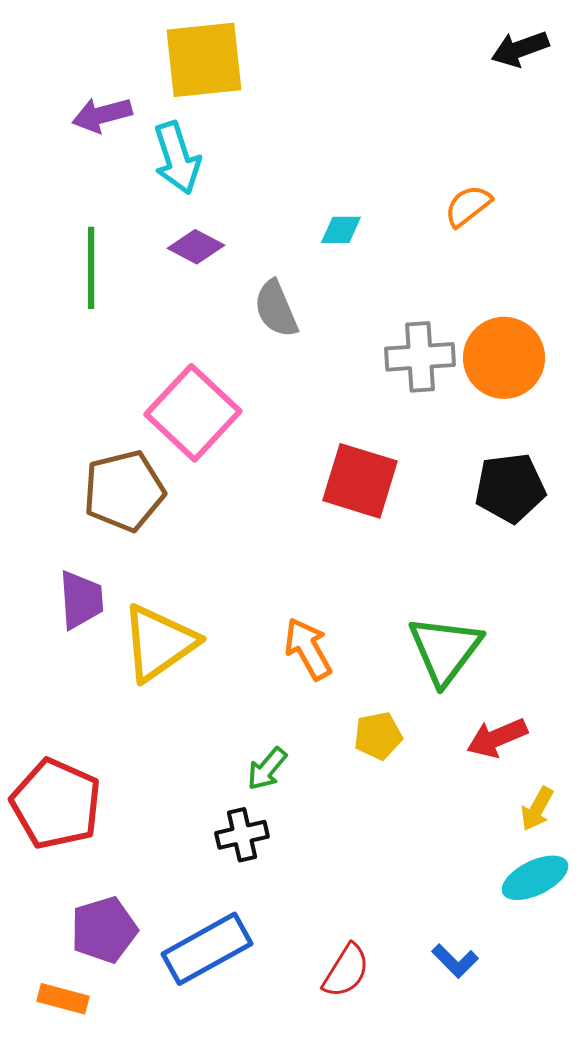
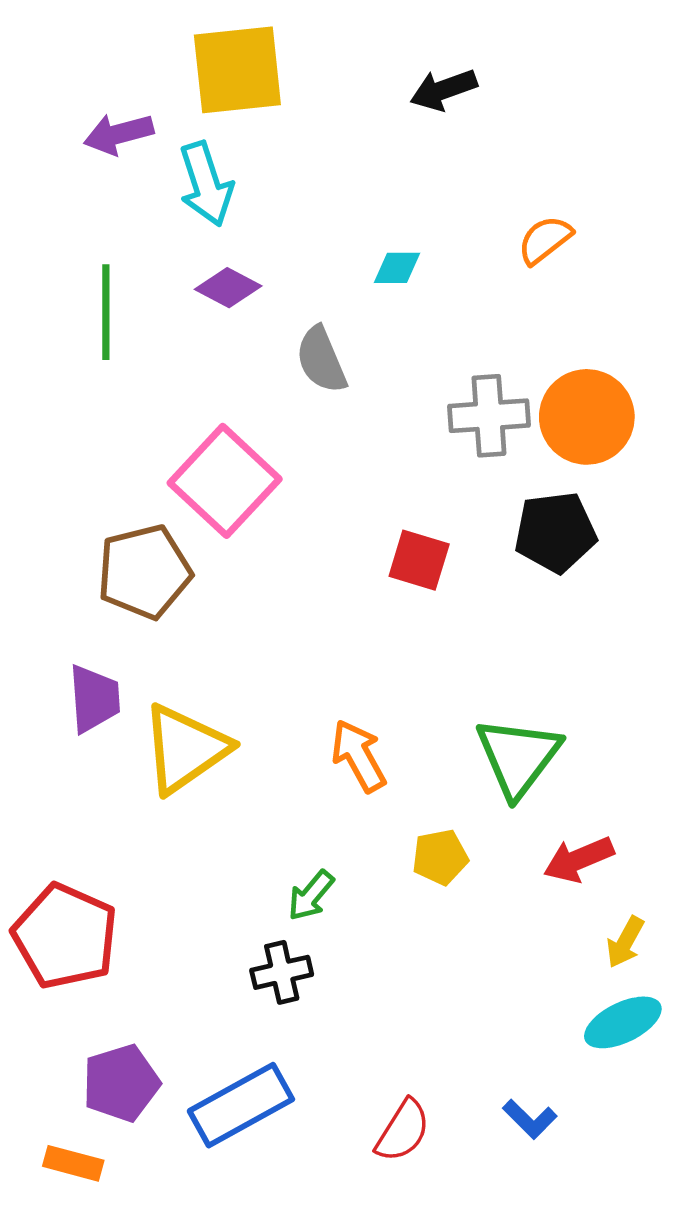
black arrow: (520, 49) -> (444, 90), moved
red square: (360, 481) -> (419, 560), size x0.7
black pentagon: (510, 488) -> (555, 532), moved

